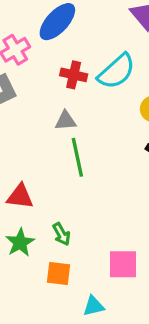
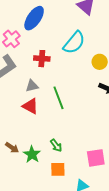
red cross: (74, 75) -> (42, 59), moved
gray triangle: (65, 121) -> (32, 86), moved
red triangle: (20, 196) -> (30, 106), moved, turned 30

